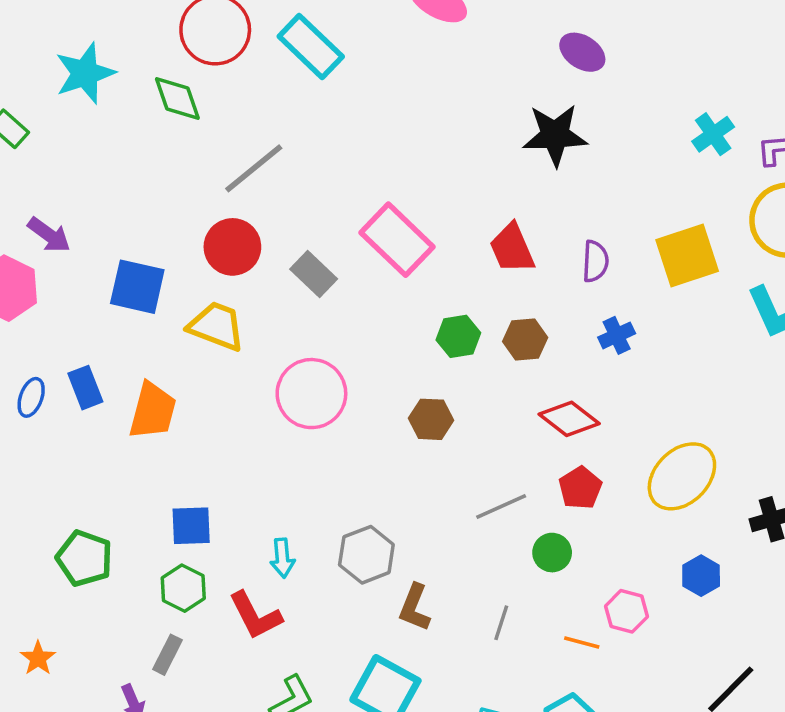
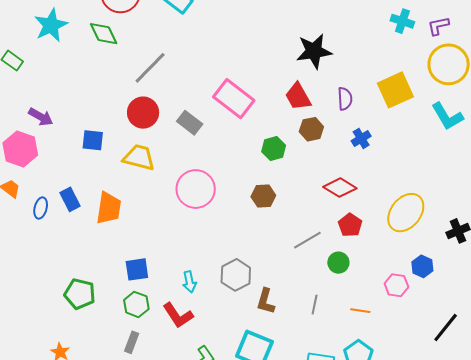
cyan cross: (713, 134) -> (402, 21), turned -30
black star: (555, 135) -> (314, 51), moved
blue square: (137, 287) -> (93, 140), size x0.7
brown hexagon: (525, 339) -> (311, 129), moved
pink hexagon: (627, 611) -> (396, 285), moved

